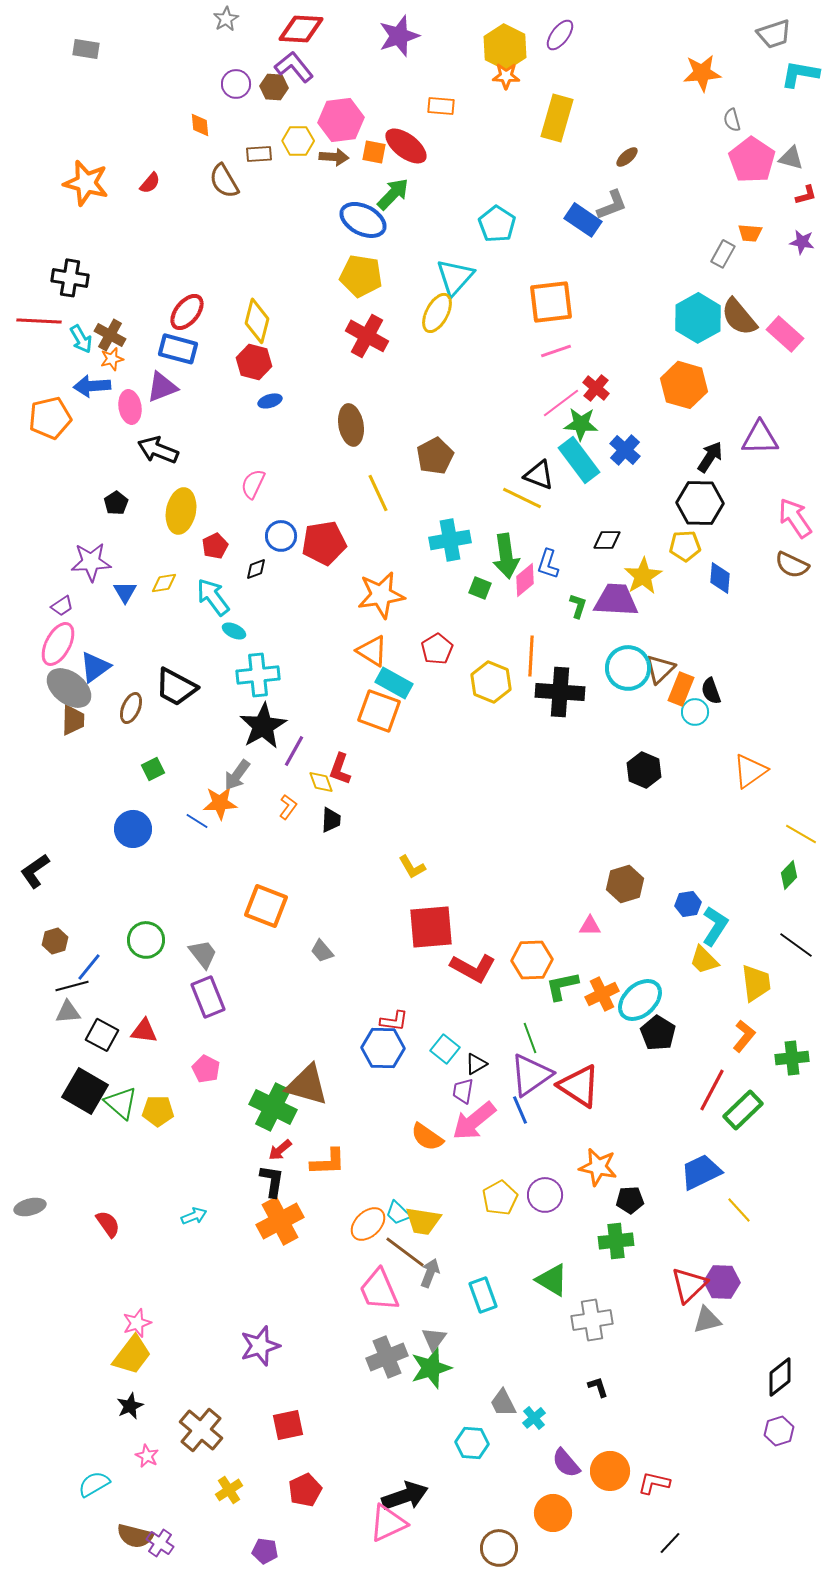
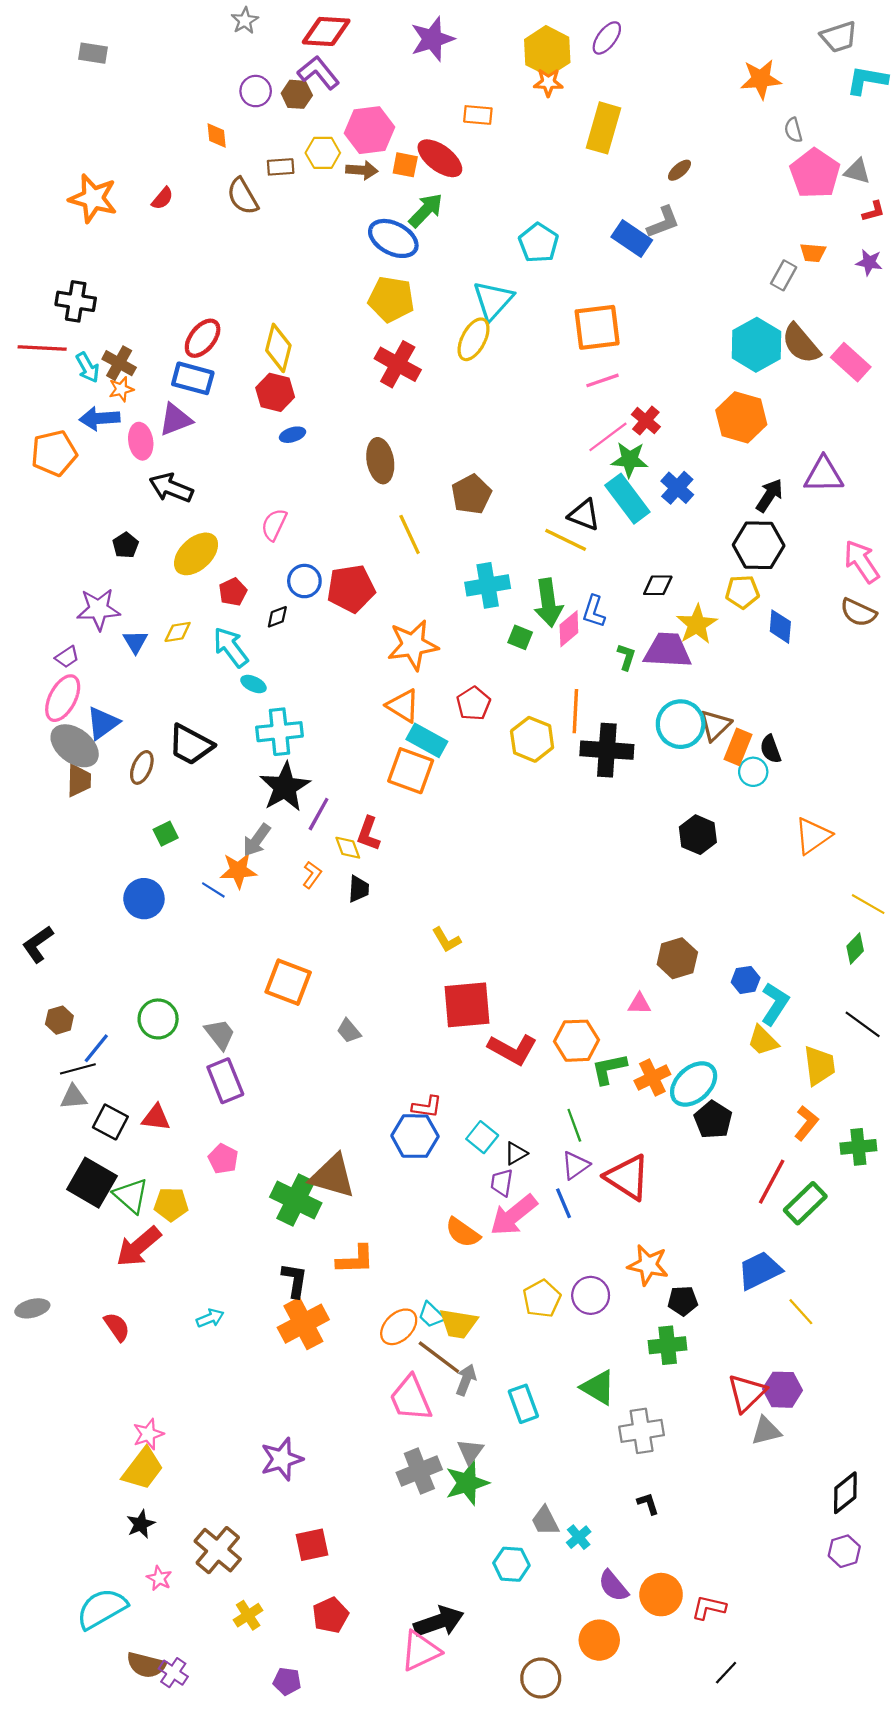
yellow ellipse: (181, 511) -> (196, 554), turned 36
purple triangle: (531, 1075) -> (575, 1165), size x0.6
red arrow: (280, 1150) -> (139, 1247), moved, size x1.8
cyan semicircle: (94, 1484) -> (102, 1609), size x1.5

